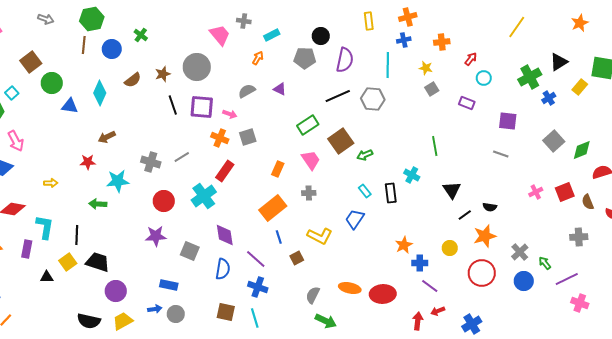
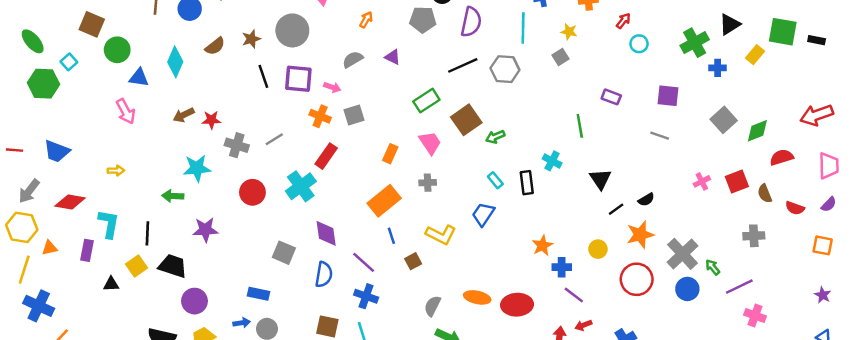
brown square: (31, 62) -> (92, 24), turned -30
gray square: (432, 89) -> (561, 57), moved
blue cross: (549, 98) -> (718, 68), turned 32
purple rectangle: (467, 103) -> (611, 97), moved
pink arrow: (16, 141) -> (126, 111), moved
red star: (88, 162) -> (211, 120), moved
black semicircle: (490, 207) -> (646, 200), turned -40
purple star: (156, 236) -> (205, 230), moved
gray cross: (520, 252) -> (683, 254), size x1.5

